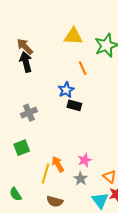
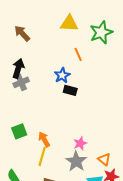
black arrow: (26, 62) -> (18, 68), moved, turned 30
gray cross: (29, 113) -> (21, 82), moved
orange arrow: (58, 164) -> (44, 139), moved
gray star: (81, 179) -> (76, 161), size x1.5

